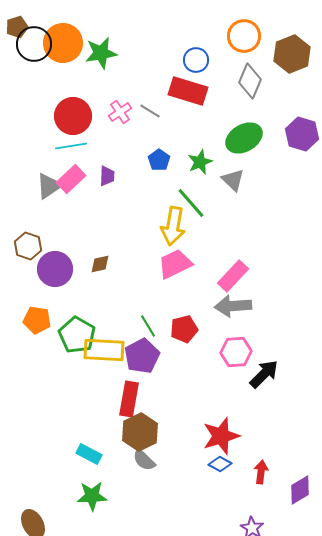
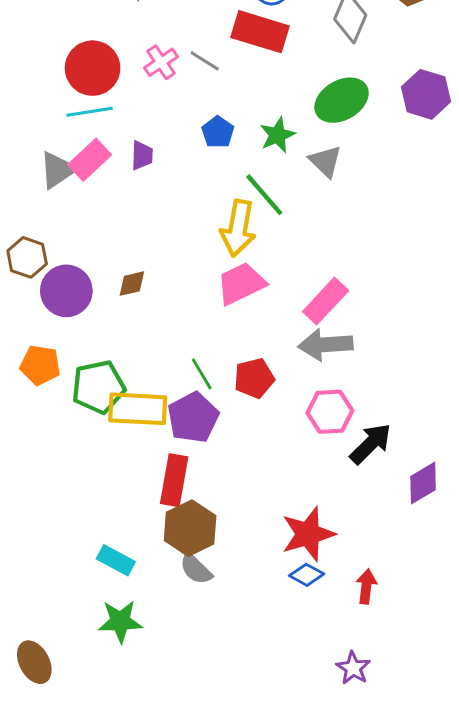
green pentagon: (77, 335) -> (98, 387), turned 30
purple diamond: (300, 490) -> (423, 483), moved

